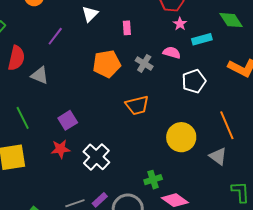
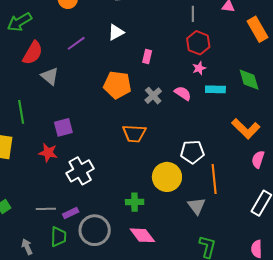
white pentagon: (194, 81) -> (192, 152), moved
green cross: (153, 180) -> (135, 202), moved

